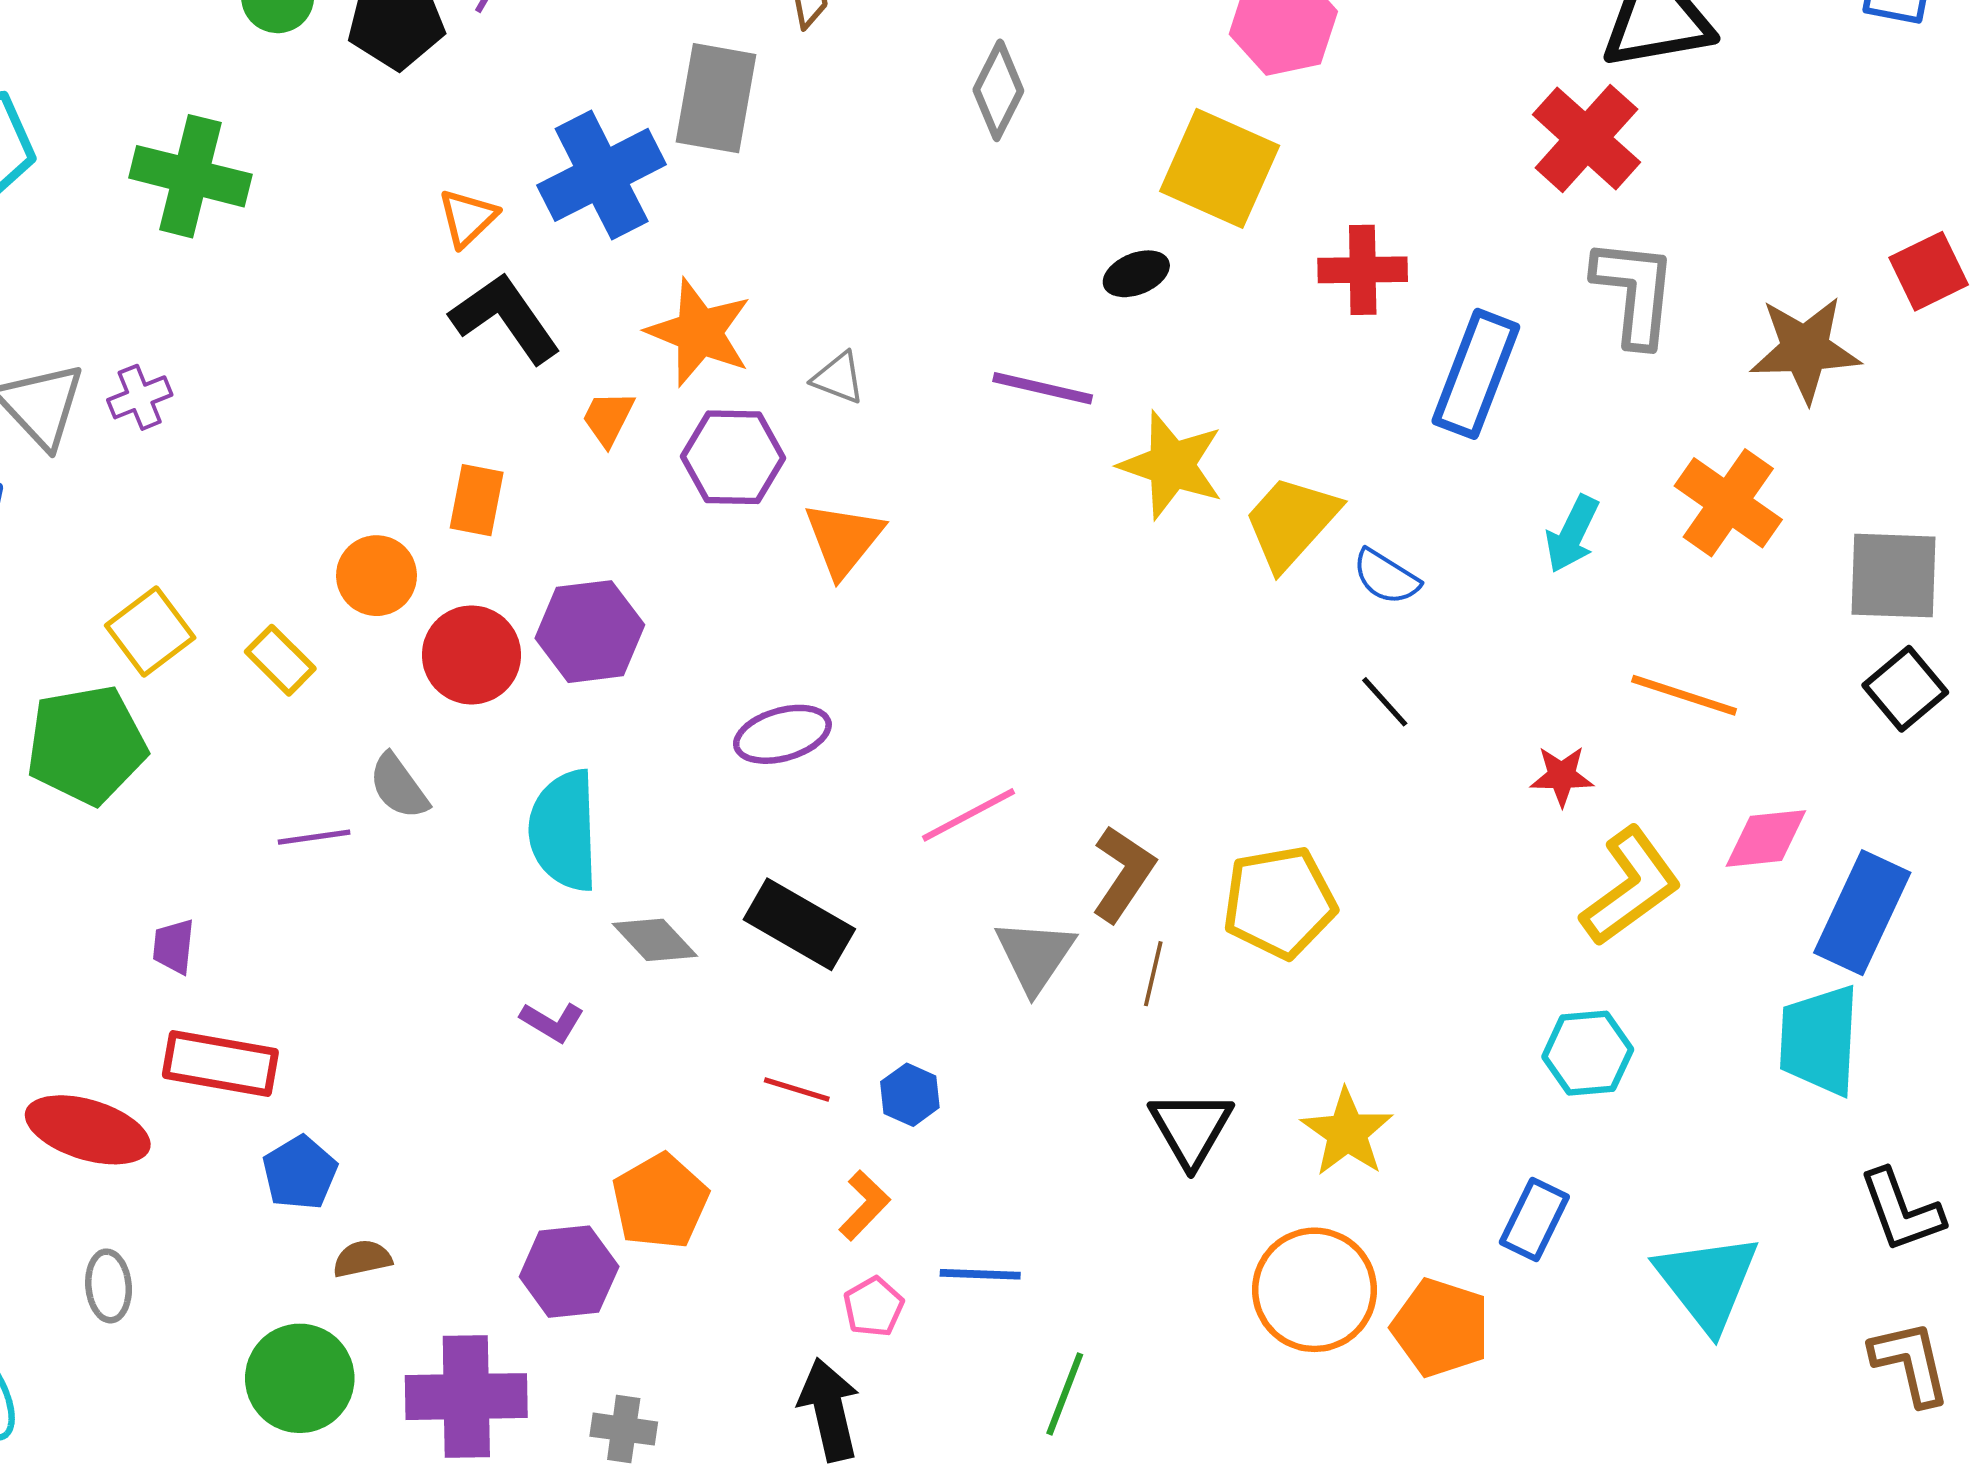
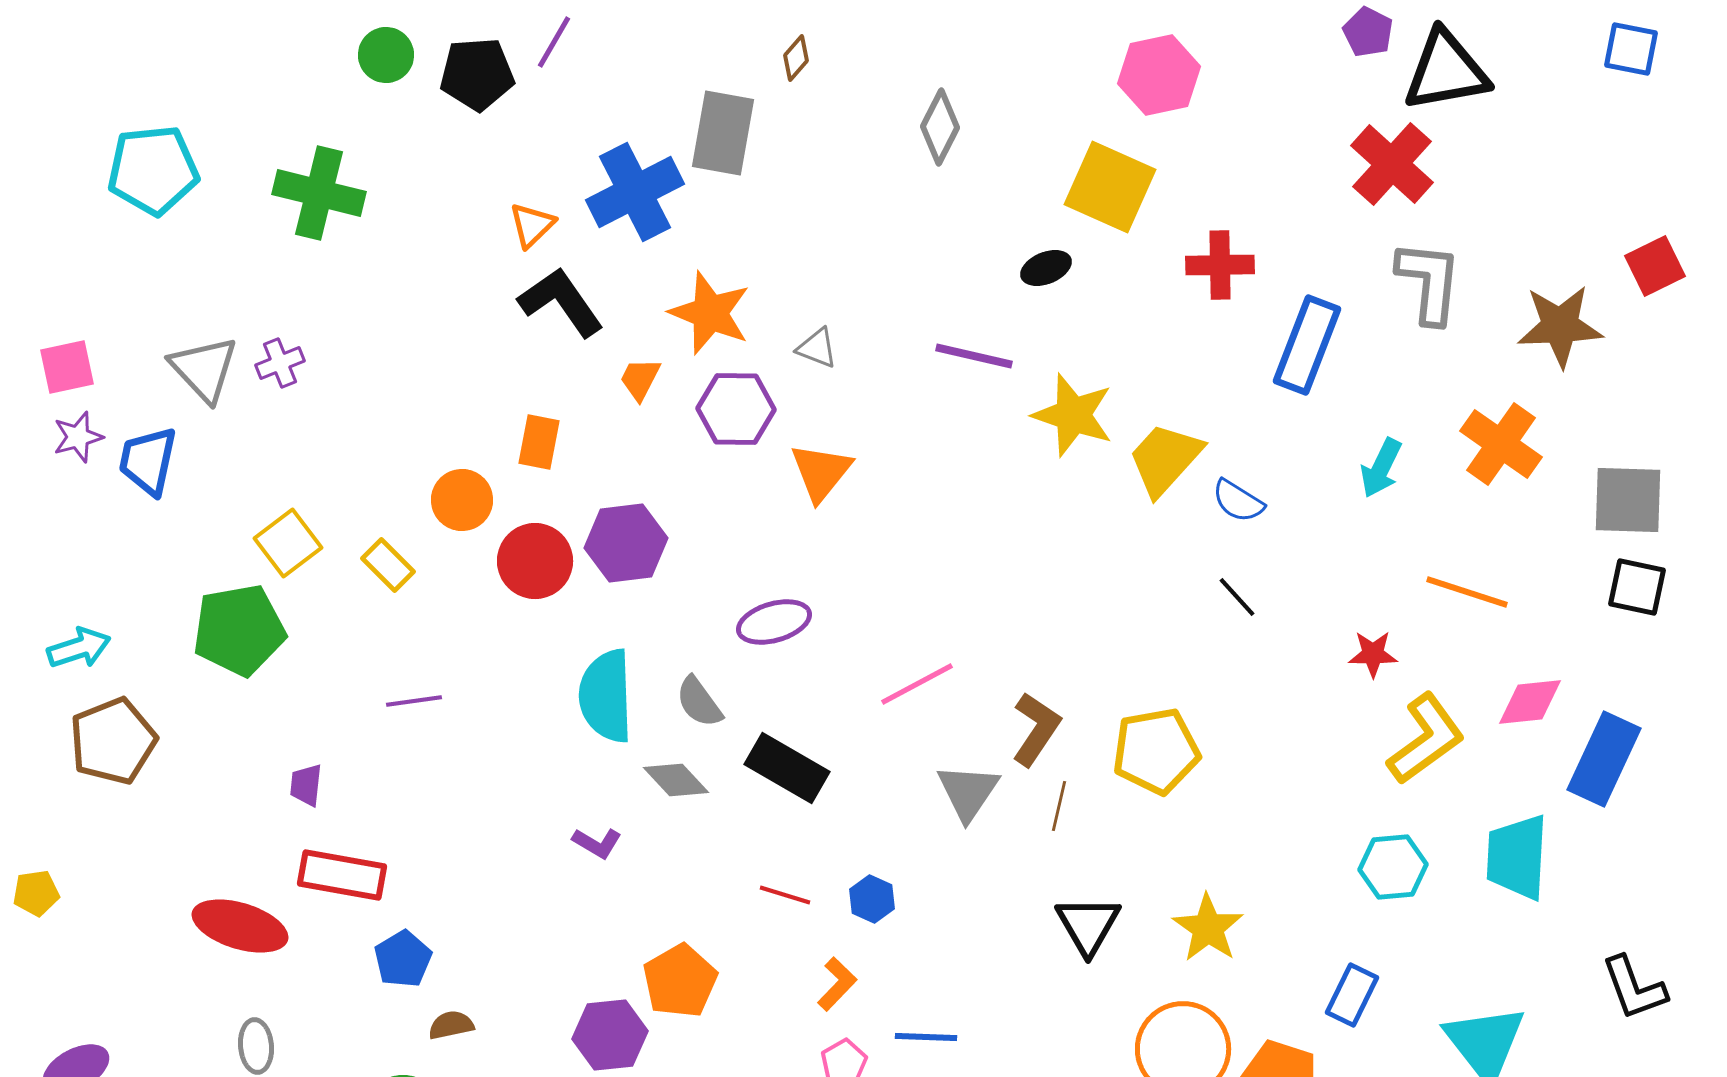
black square: (1905, 689) -> (1637, 587), turned -38
gray semicircle: (399, 786) -> (699, 702), moved
cyan trapezoid: (1819, 1040) -> (1517, 857), moved

